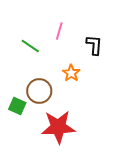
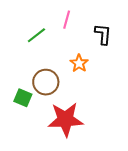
green line: (30, 46) -> (36, 35), turned -72

